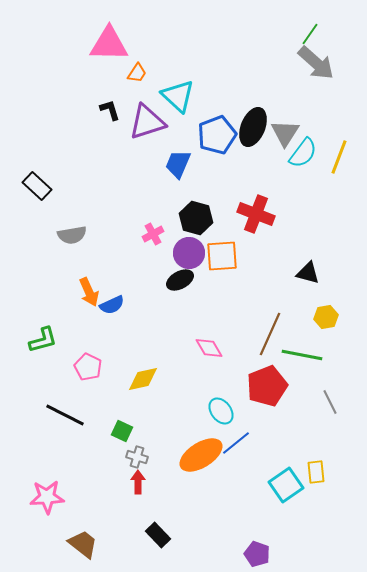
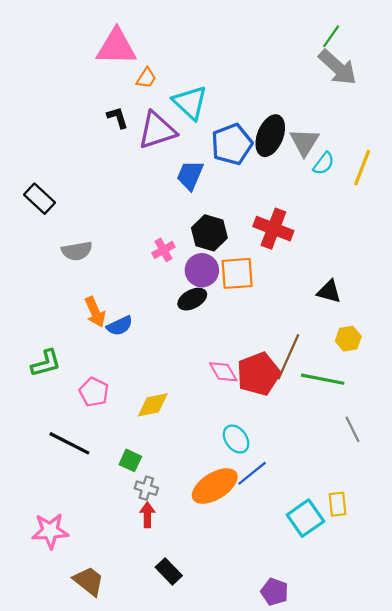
cyan semicircle: (303, 153) -> (324, 163), size x0.7
red pentagon: (267, 386) -> (258, 374), moved

